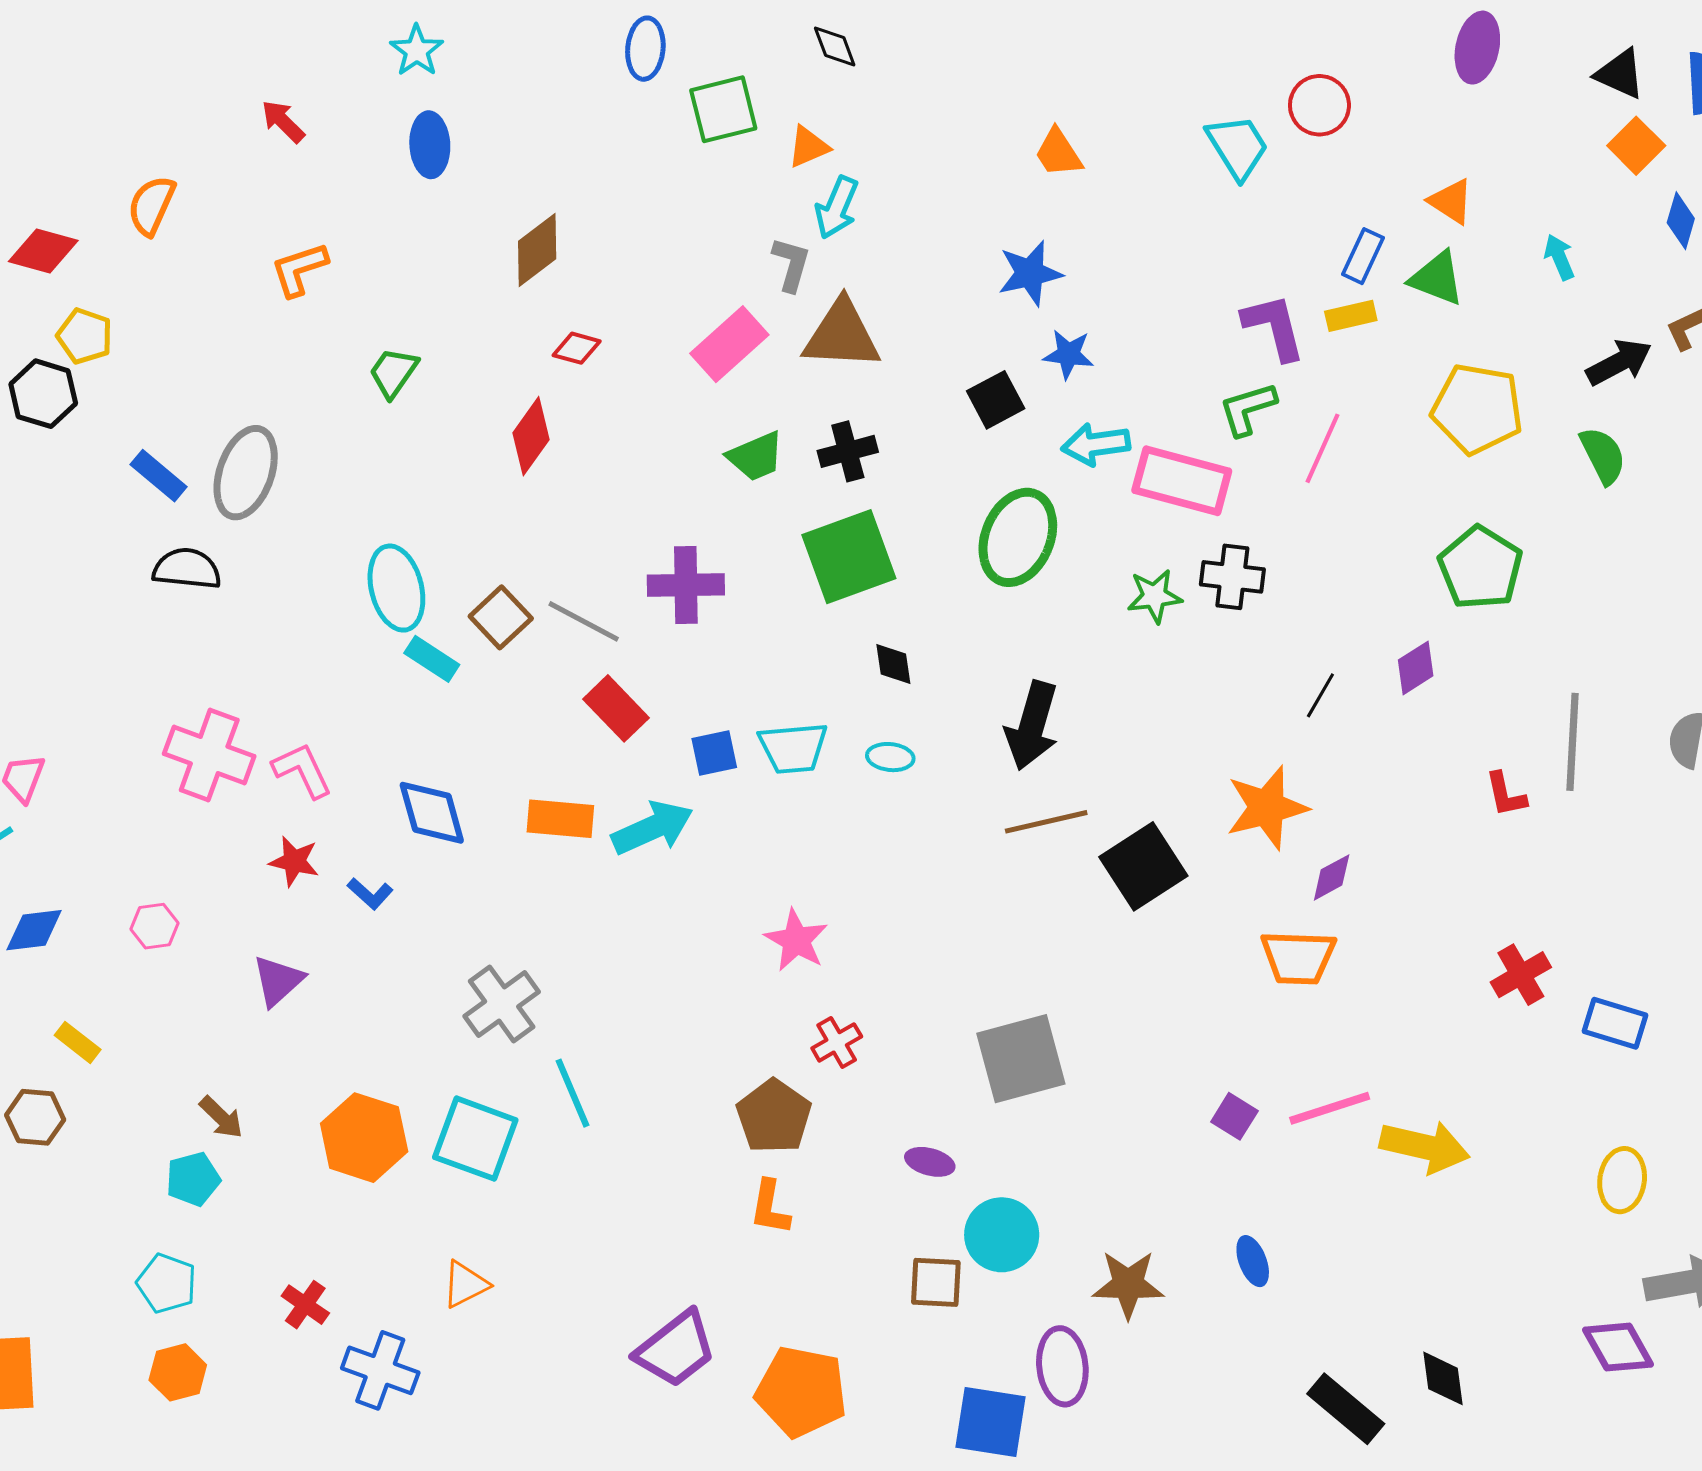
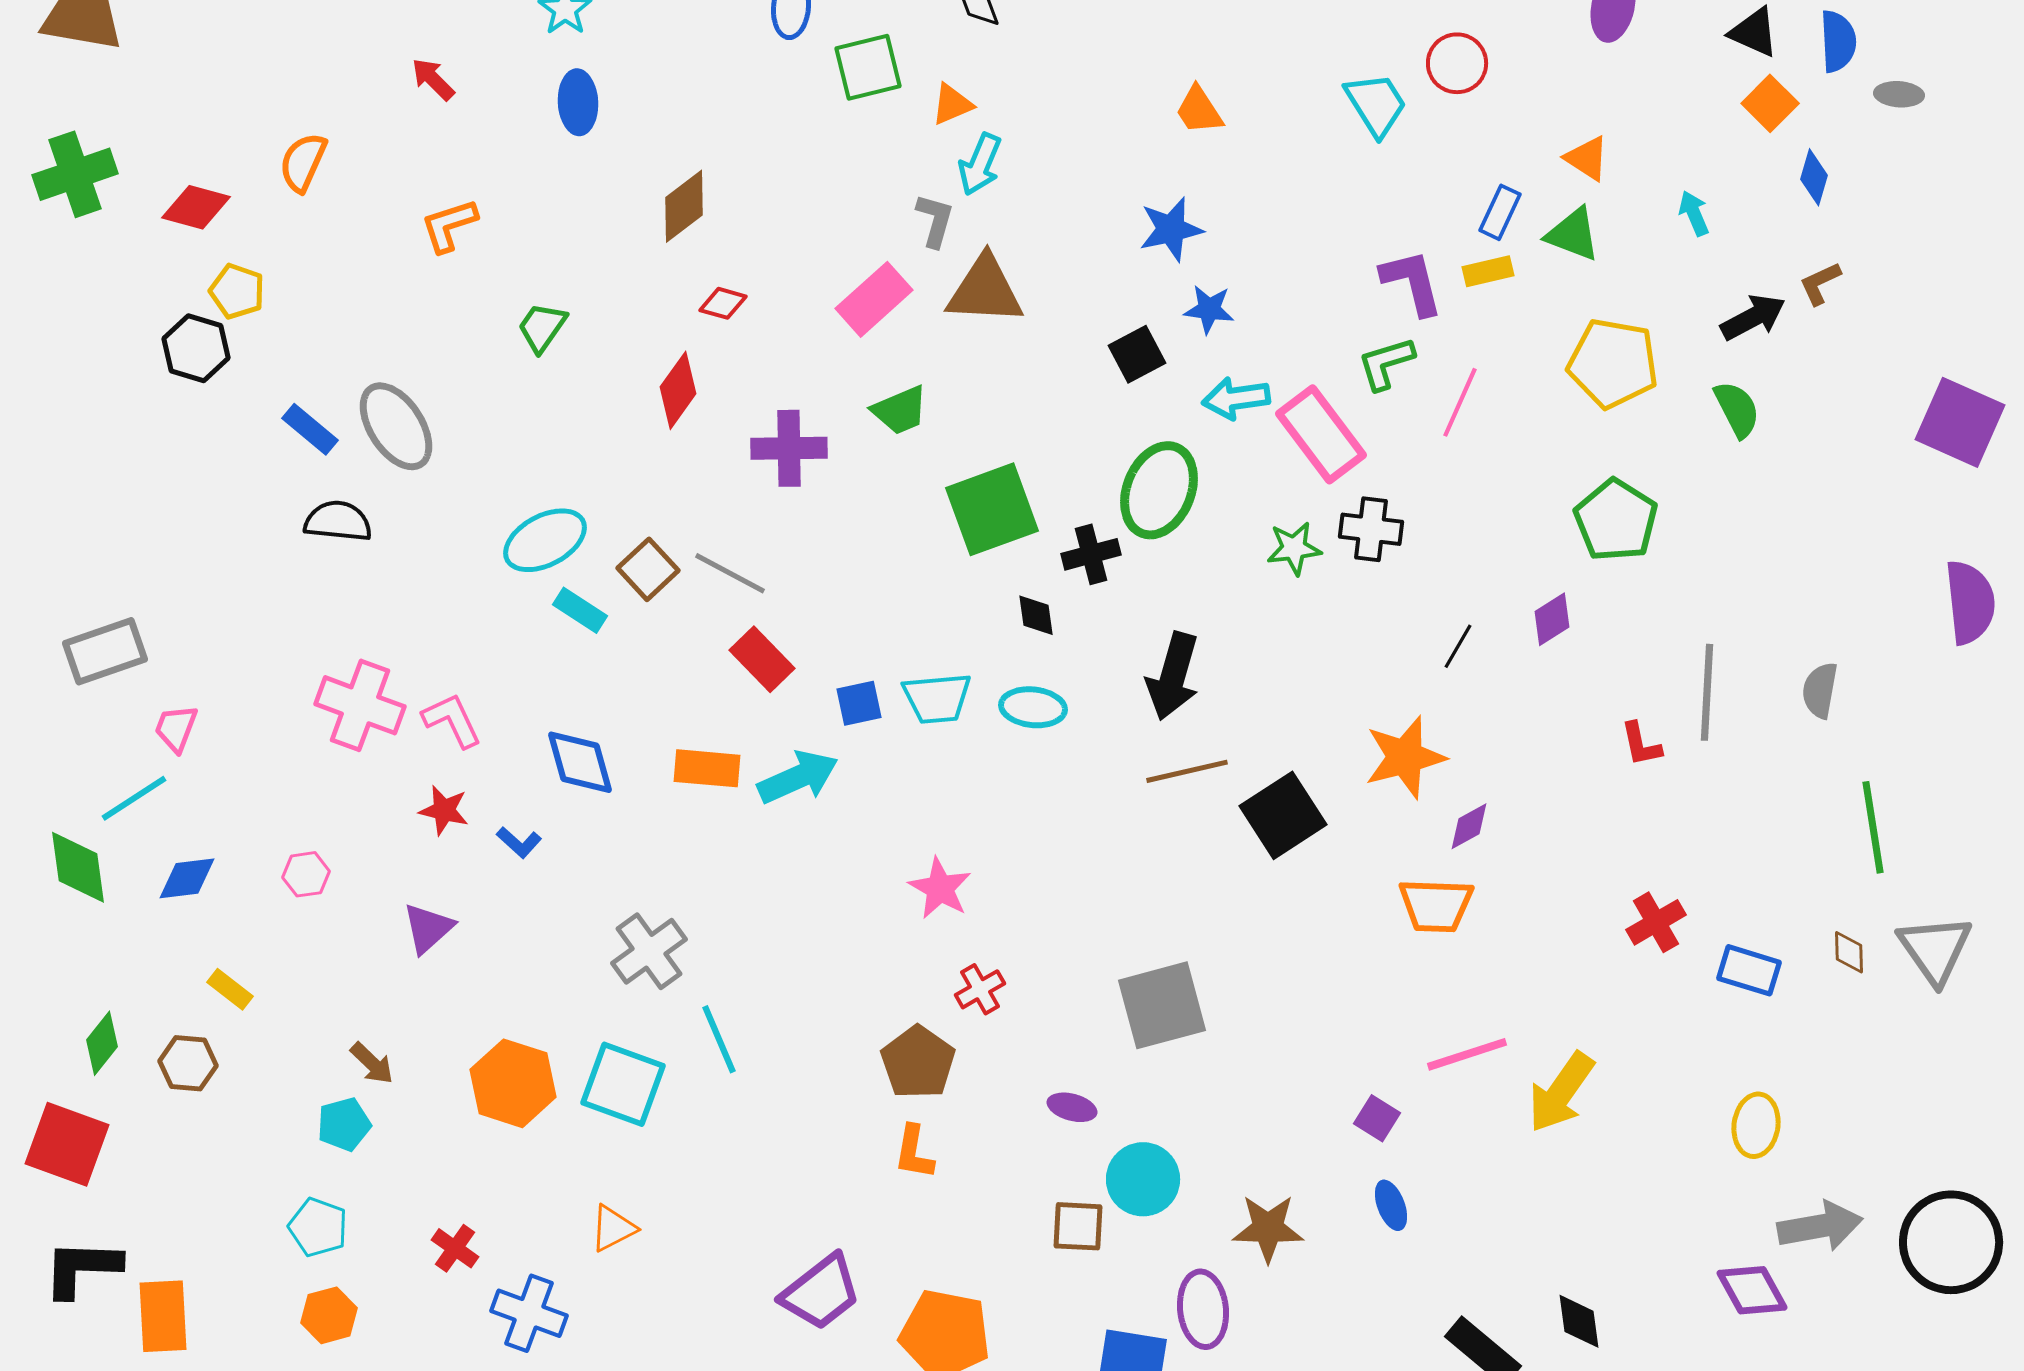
black cross: (848, 451) -> (1091, 554), moved
gray ellipse: (246, 473) -> (396, 426), turned -52
pink rectangle: (1182, 481) -> (1321, 434), turned 38
purple cross: (686, 585) -> (789, 448), moved
cyan ellipse: (396, 588) -> (545, 540), turned 76
cyan ellipse: (890, 757) -> (1033, 707), size x1.4
purple square: (1234, 1116) -> (1377, 1118), moved
yellow arrow: (1425, 1147) -> (1561, 1092), turned 112

